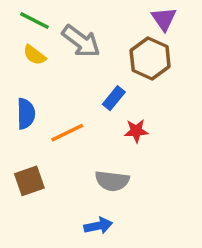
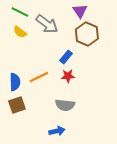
purple triangle: (164, 19) -> (80, 11), moved
blue semicircle: (26, 114) -> (15, 82), moved
red star: (136, 131) -> (68, 76), moved

